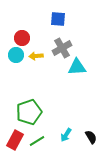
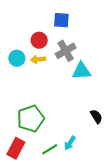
red circle: (22, 38) -> (39, 40), moved
black semicircle: (91, 137) -> (96, 116), moved
green line: (37, 141) -> (50, 149), moved

